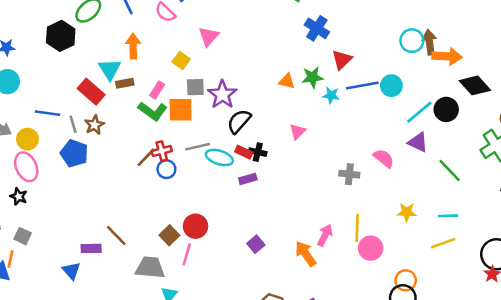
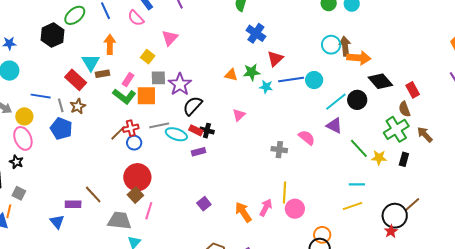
yellow star: (407, 212) -> (379, 158), moved
red circle: (195, 226) -> (137, 177), moved, size x1.4
pink arrow: (325, 235) -> (266, 207), moved

